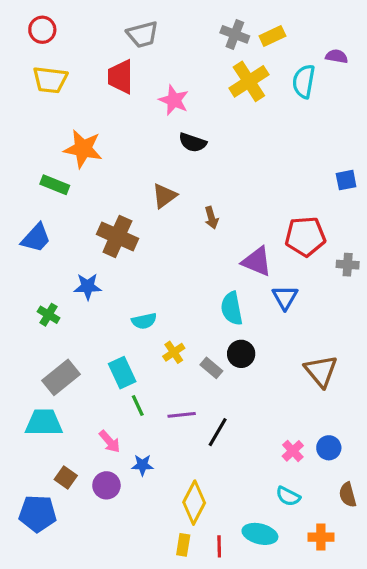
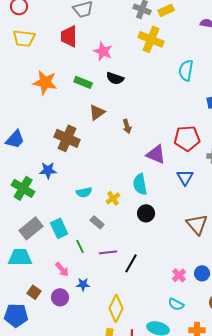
yellow cross: (249, 81) -> (151, 39), turned -35
cyan semicircle: (304, 81) -> (186, 70), moved
green rectangle: (55, 185) -> (83, 82), moved
blue triangle: (285, 297) -> (185, 177), moved
green cross: (49, 315) -> (23, 188), size x1.6
yellow cross: (174, 352) -> (113, 198), moved
gray rectangle: (211, 368) -> (97, 222), moved
cyan rectangle: (122, 373) -> (59, 228), moved

